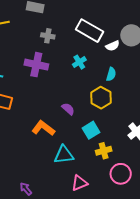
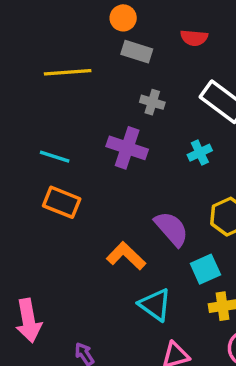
purple semicircle: (68, 109) -> (171, 229), size x1.6
cyan triangle: (64, 155) -> (155, 305), turned 35

